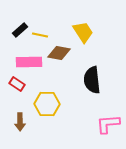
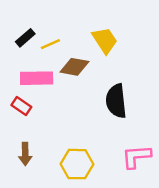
yellow line: (40, 35) -> (50, 44), turned -35
yellow hexagon: (47, 104) -> (77, 164), moved

